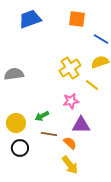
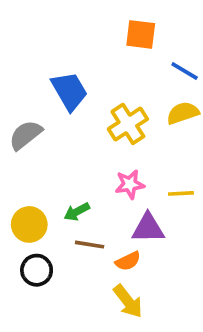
blue trapezoid: (30, 19) -> (69, 91), moved, turned 80
gray semicircle: (14, 74) -> (26, 135), turned -30
yellow line: (92, 85) -> (181, 193), moved, turned -40
orange semicircle: (70, 143) -> (128, 261), turned 112

